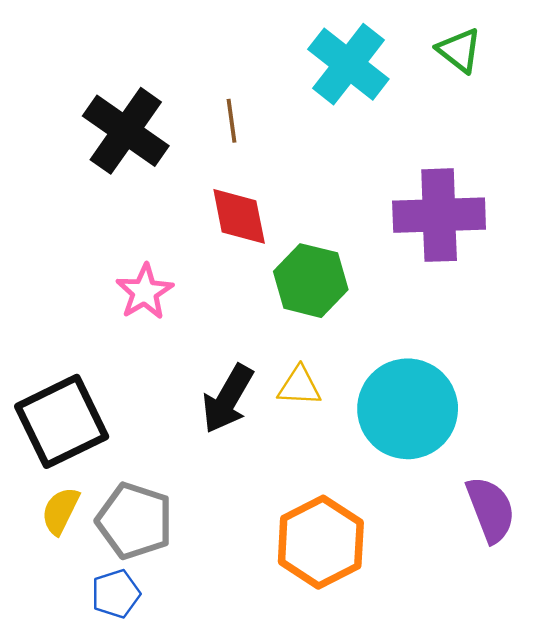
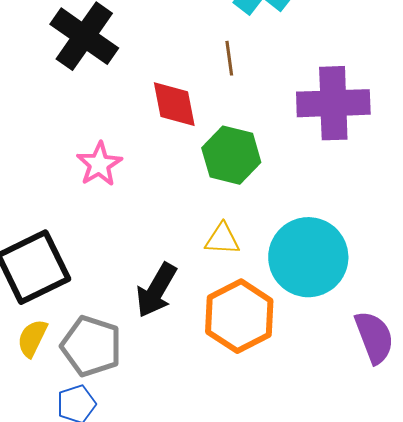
brown line: (231, 121) -> (229, 58), moved
black arrow: (228, 399) -> (156, 290), moved
orange hexagon: (321, 542) -> (239, 316), moved

